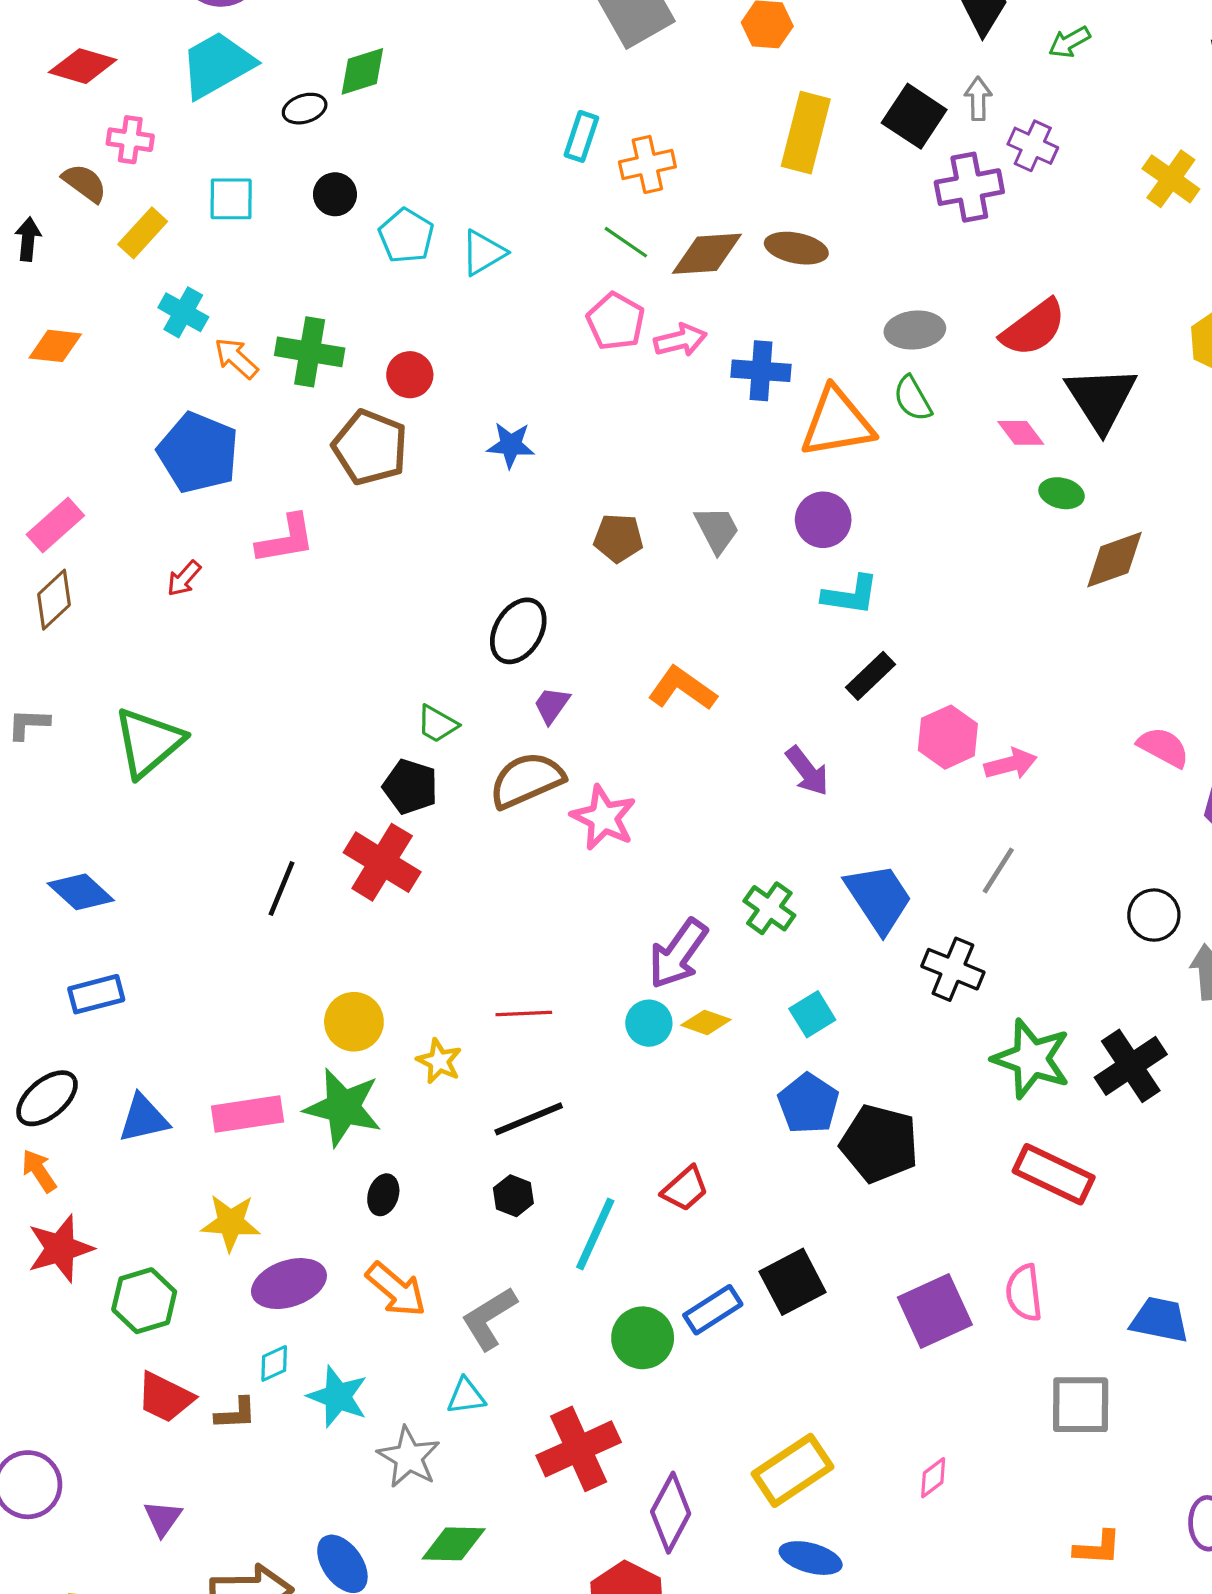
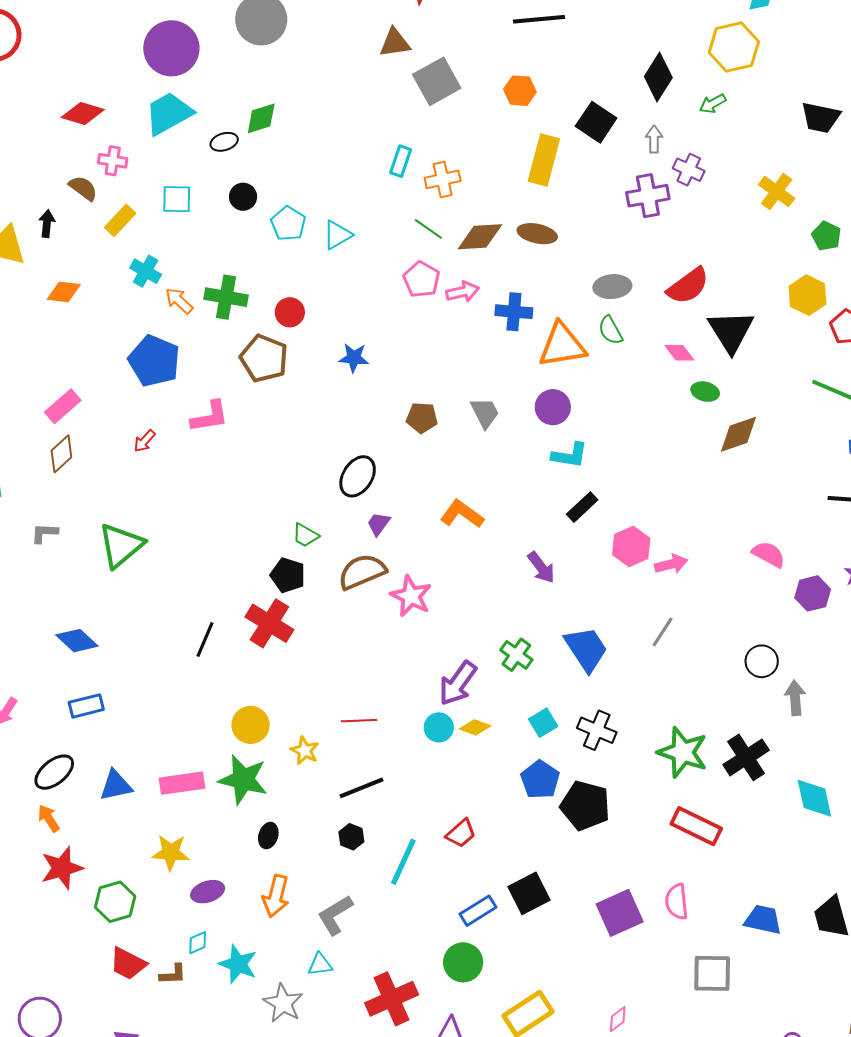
black square: (914, 116) -> (596, 122), moved
black cross: (953, 969) -> (597, 730), moved
purple ellipse: (289, 1284) -> (208, 892), size x0.7
orange arrow: (396, 1290) -> (276, 896), turned 63
green circle: (643, 1338) -> (463, 962), moved

